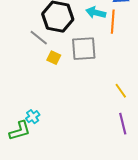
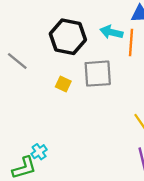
gray line: (39, 38) -> (17, 61), moved

